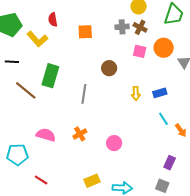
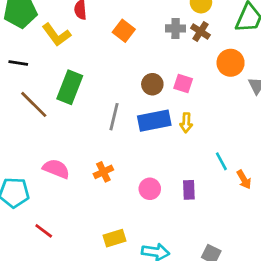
orange square: (85, 32) -> (124, 31), turned 35
pink square: (140, 51) -> (183, 83), moved
blue rectangle: (160, 93) -> (154, 121), moved, size x1.6
purple rectangle: (170, 163) -> (189, 190), moved, turned -32

